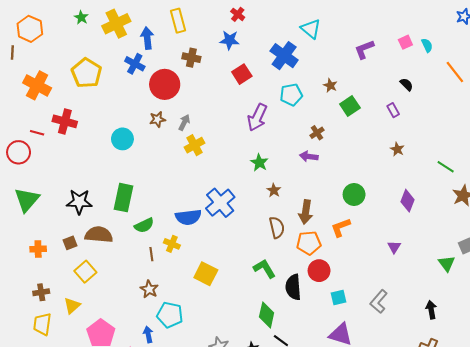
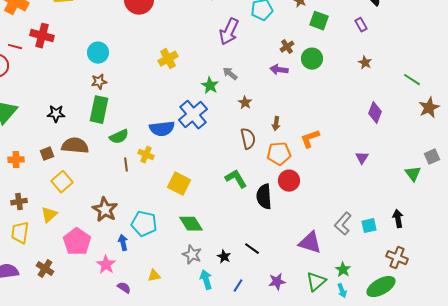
green square: (350, 106) -> (319, 21), turned -36
brown star: (157, 119) -> (99, 82), moved
gray arrow: (184, 122) -> (230, 74), moved, turned -77
green star: (259, 163) -> (210, 86), moved
green circle: (354, 195) -> (312, 59), moved
black star: (79, 202) -> (56, 114), size x0.7
brown arrow: (306, 212) -> (276, 124), size x0.6
brown star: (149, 289) -> (105, 210), moved, size x1.4
cyan square: (339, 297) -> (369, 226), moved
gray L-shape: (379, 302) -> (343, 224), moved
green diamond: (267, 315) -> (191, 224), moved, turned -45

